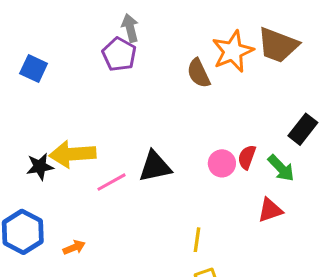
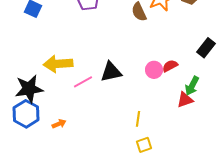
red semicircle: (247, 157) -> (170, 66), turned 42
black star: (40, 167) -> (29, 89), moved, size x1.6
green arrow: (281, 168) -> (192, 86), moved, turned 72

